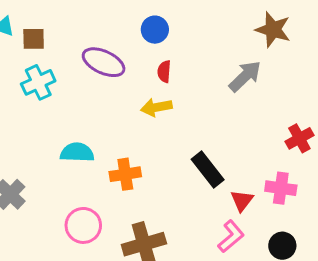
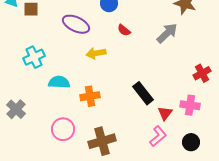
red semicircle: (164, 72) -> (124, 30), moved, turned -56
cyan cross: (38, 82) -> (34, 57), moved
yellow arrow: (156, 107) -> (96, 53), moved

